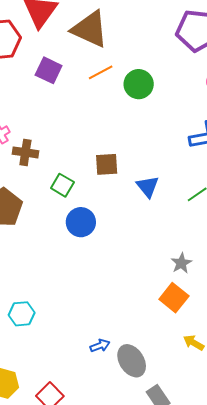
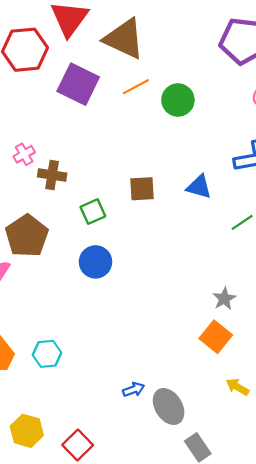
purple square: (49, 70) -> (78, 84), size x1.4
green square: (62, 185) -> (93, 212), turned 35
blue triangle: (148, 187) -> (199, 187), moved, turned -35
blue circle: (81, 222) -> (95, 262), moved

